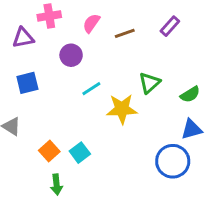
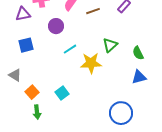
green semicircle: (190, 94) -> (138, 53), turned 96
orange square: (49, 151) -> (32, 92), moved
blue circle: (173, 161) -> (121, 113), moved
green arrow: (57, 184) -> (37, 112), moved

